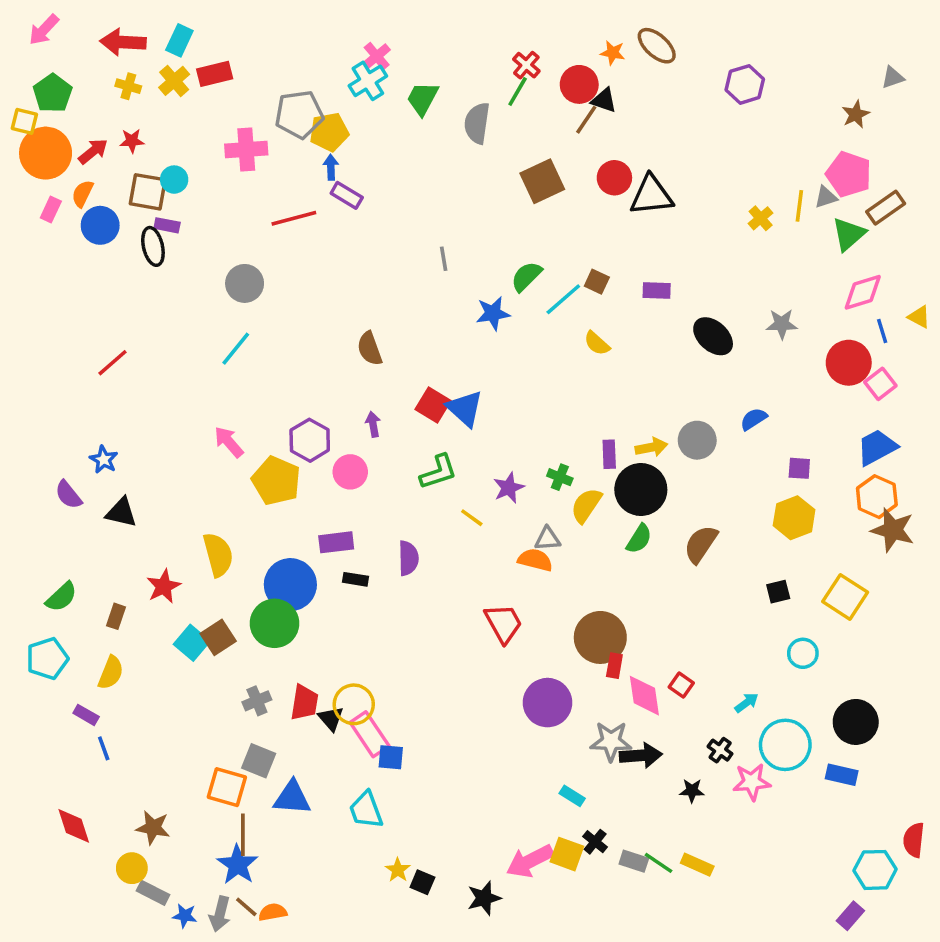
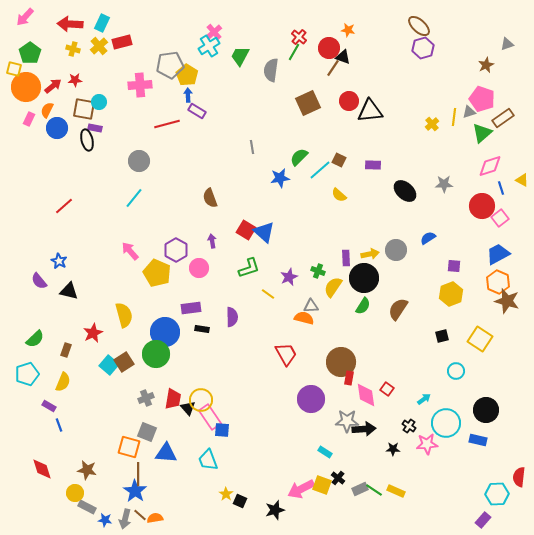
brown ellipse: (657, 46) -> (419, 26), moved
yellow pentagon: (329, 132) -> (187, 75), turned -30
gray rectangle: (634, 861) -> (360, 489), turned -42

